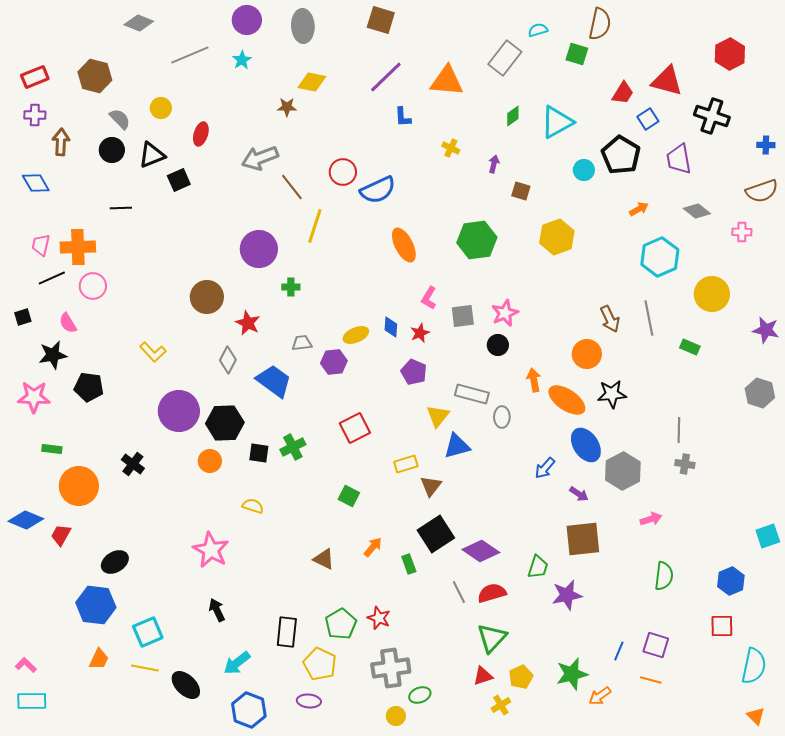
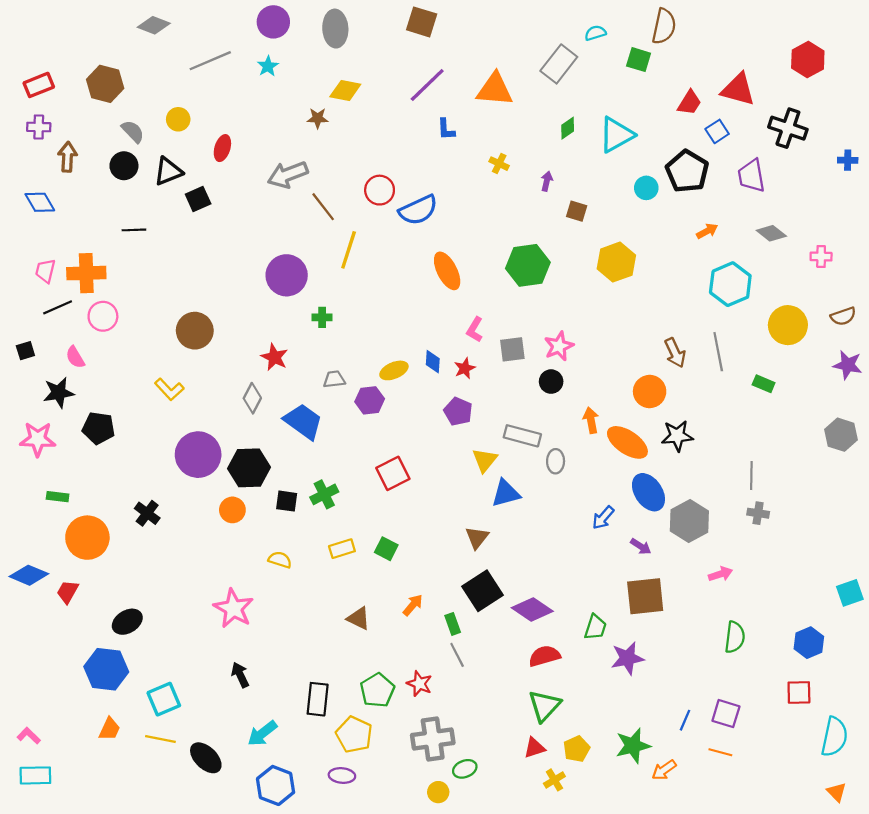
brown semicircle: (762, 191) -> (843, 316), moved, size x0.7
brown circle: (207, 297) -> (195, 331), moved
yellow rectangle: (406, 464) -> (342, 549), moved
gray line: (459, 592) -> (457, 655), moved

